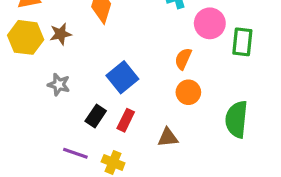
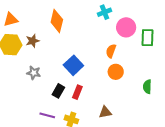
green semicircle: (237, 119) -> (147, 87), size x0.6
brown triangle: (168, 137) -> (105, 112), moved

